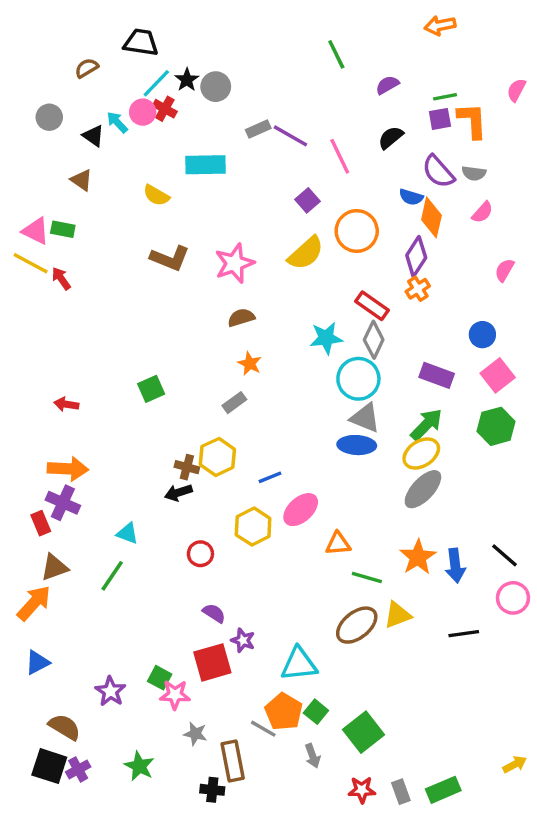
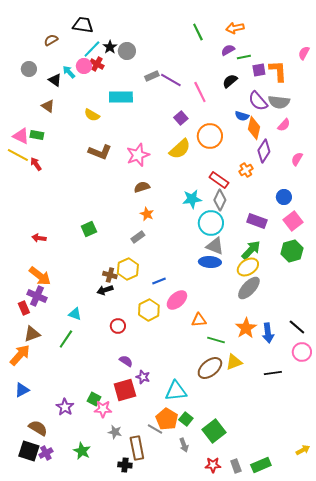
orange arrow: (440, 25) -> (235, 28), moved
green line: (445, 97) -> (244, 57), moved
gray semicircle: (474, 173) -> (279, 102), size x1.5
purple diamond: (416, 256) -> (264, 151), moved
orange arrow: (68, 469) -> (40, 276), turned 35

